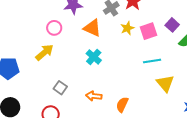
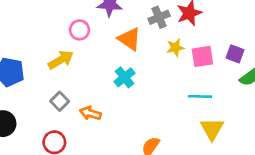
purple square: (172, 25) -> (235, 54), turned -32
gray square: (60, 88) -> (60, 101), moved
orange arrow: (94, 96) -> (90, 113), moved

